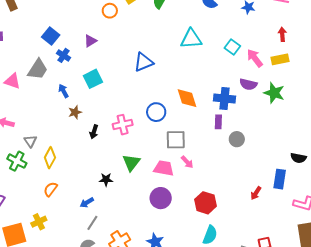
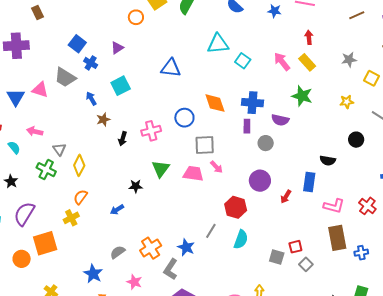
cyan square: (232, 47) -> (243, 61), moved
yellow rectangle: (280, 59) -> (307, 62), turned 60
blue triangle: (144, 62) -> (171, 68), turned 30
gray trapezoid: (38, 69) -> (65, 77), turned 90
purple semicircle: (248, 84) -> (280, 120), moved
purple circle: (161, 198) -> (260, 181), moved
yellow cross: (39, 222) -> (71, 218), moved
gray line: (92, 223) -> (211, 231), moved

